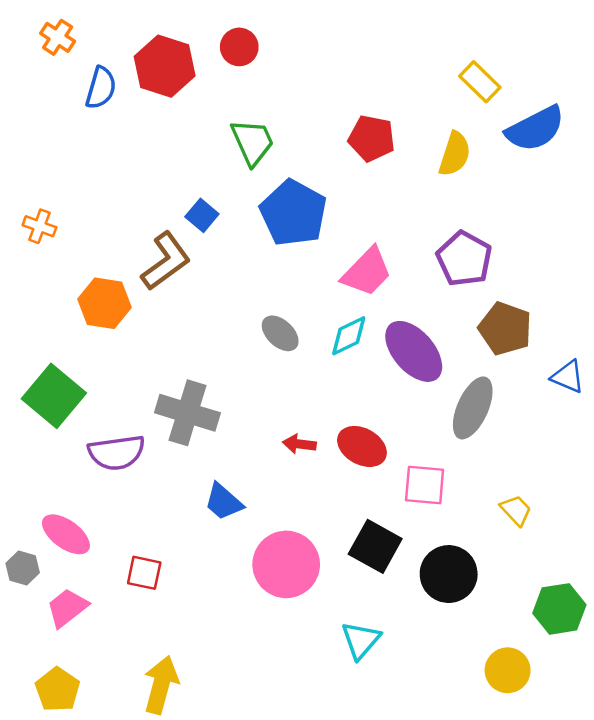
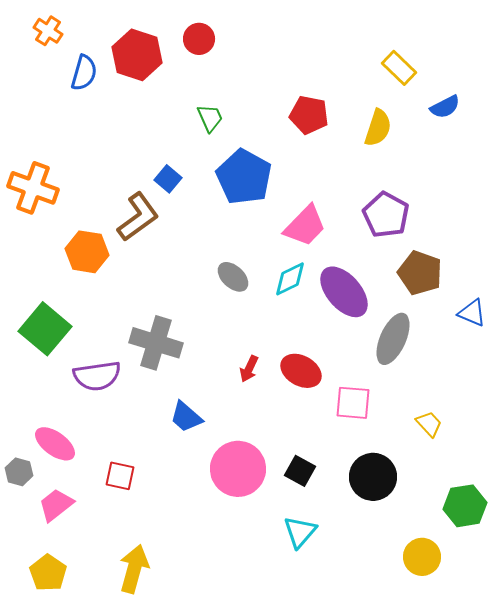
blue semicircle: (535, 129) -> (445, 107), size x0.6
green trapezoid: (252, 142) -> (210, 118), size x0.7
orange cross: (39, 226) -> (33, 188), size x1.8
red arrow: (299, 444) -> (249, 369), turned -72
black square: (375, 546) -> (300, 471), moved, size x0.7

